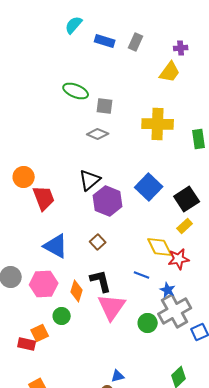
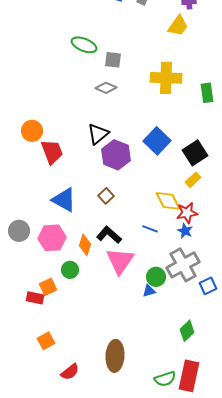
black L-shape: (101, 281) -> (109, 235), turned -35
blue star: (168, 290) -> (185, 231), moved
blue triangle: (118, 376) -> (149, 291), moved

